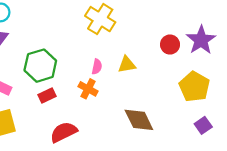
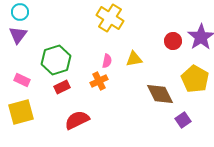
orange cross: (88, 89) -> (99, 81), turned 36
brown diamond: (139, 120) -> (160, 94), moved
purple square: (203, 125) -> (183, 120), moved

